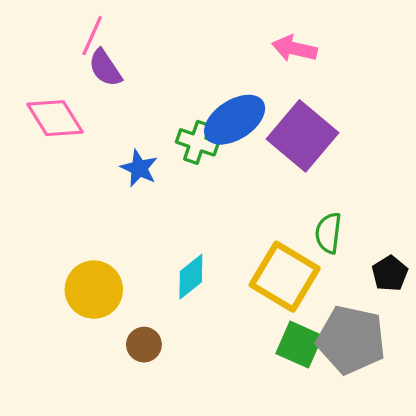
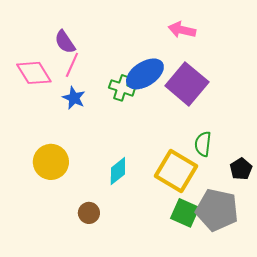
pink line: (92, 36) -> (72, 65), moved
blue star: (139, 168) -> (74, 98), moved
yellow circle: (94, 290) -> (51, 162), moved

